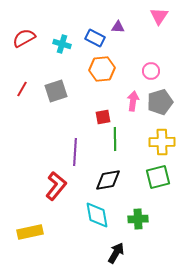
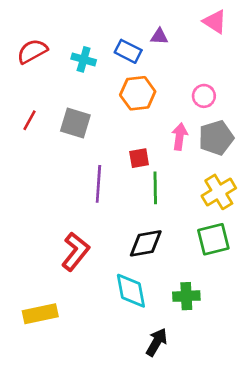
pink triangle: (159, 16) -> (215, 22), turned -30
gray square: (56, 91) -> (75, 123), turned 35
yellow cross: (162, 142) -> (219, 192), turned -30
purple line: (75, 152) -> (98, 184), moved

